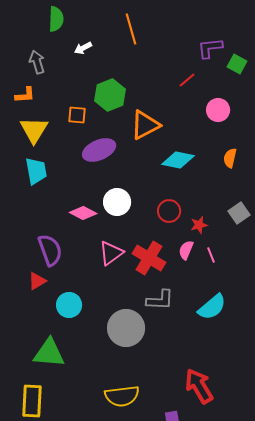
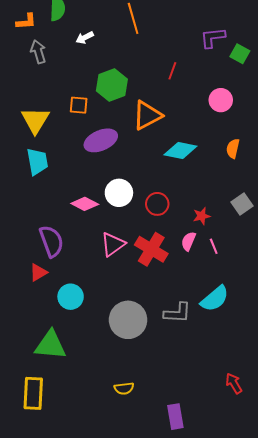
red line: (187, 80) -> (172, 71), moved, turned -30
orange L-shape: (25, 95) -> (26, 21), moved
red circle: (169, 211) -> (157, 204), moved
gray L-shape: (160, 300) -> (177, 313), moved
red arrow: (199, 386) -> (234, 383), moved, size x0.6
yellow semicircle: (122, 396) -> (124, 388), size x0.6

